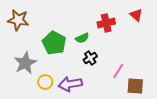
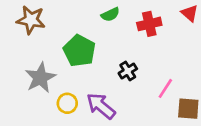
green semicircle: (82, 38) -> (110, 14), moved
purple arrow: (70, 84) -> (101, 106), turned 50

